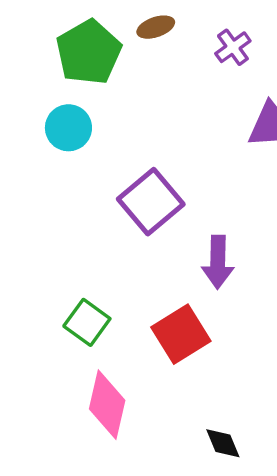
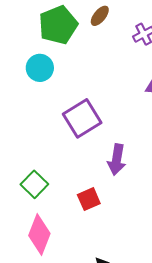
brown ellipse: (156, 27) -> (100, 16), turned -40
red square: (181, 334) -> (89, 199), size x0.7

